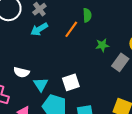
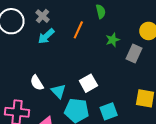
green semicircle: (87, 15) -> (101, 11), moved
white semicircle: (21, 72) -> (37, 83), turned 56

